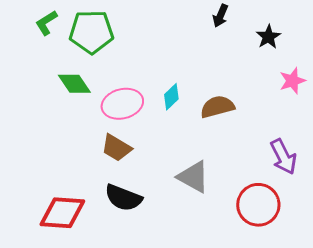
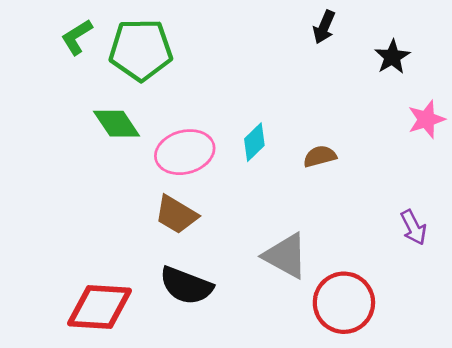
brown semicircle: (217, 107) -> (320, 156), size x0.7
purple arrow: (283, 157) -> (414, 227), size x0.7
red circle: (258, 205) -> (344, 303), moved

